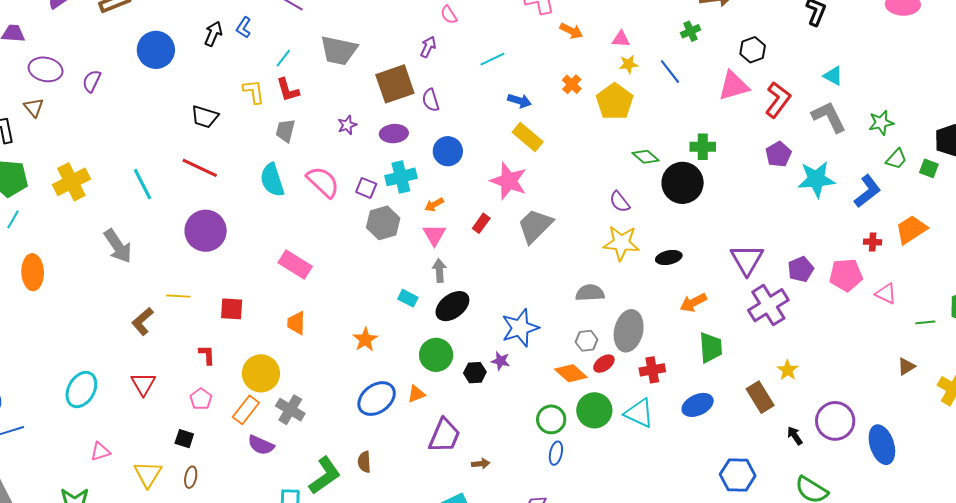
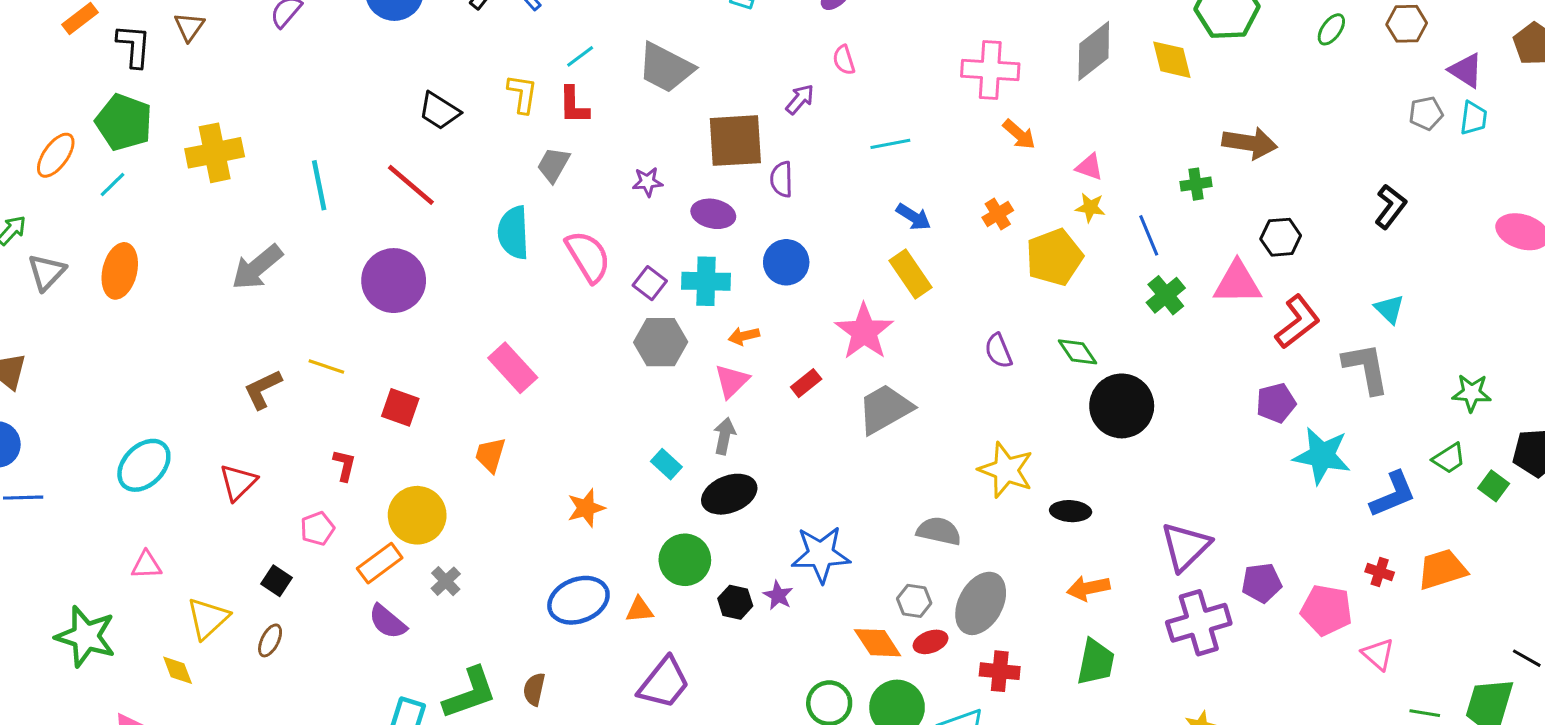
green star: (881, 123) -> (1472, 393), moved
green cross: (703, 147) -> (1166, 295), moved, turned 35
purple semicircle: (620, 202) -> (998, 351), moved
gray arrow: (118, 246) -> (257, 267), turned 69
gray cross: (290, 410) -> (446, 581), size x0.7

